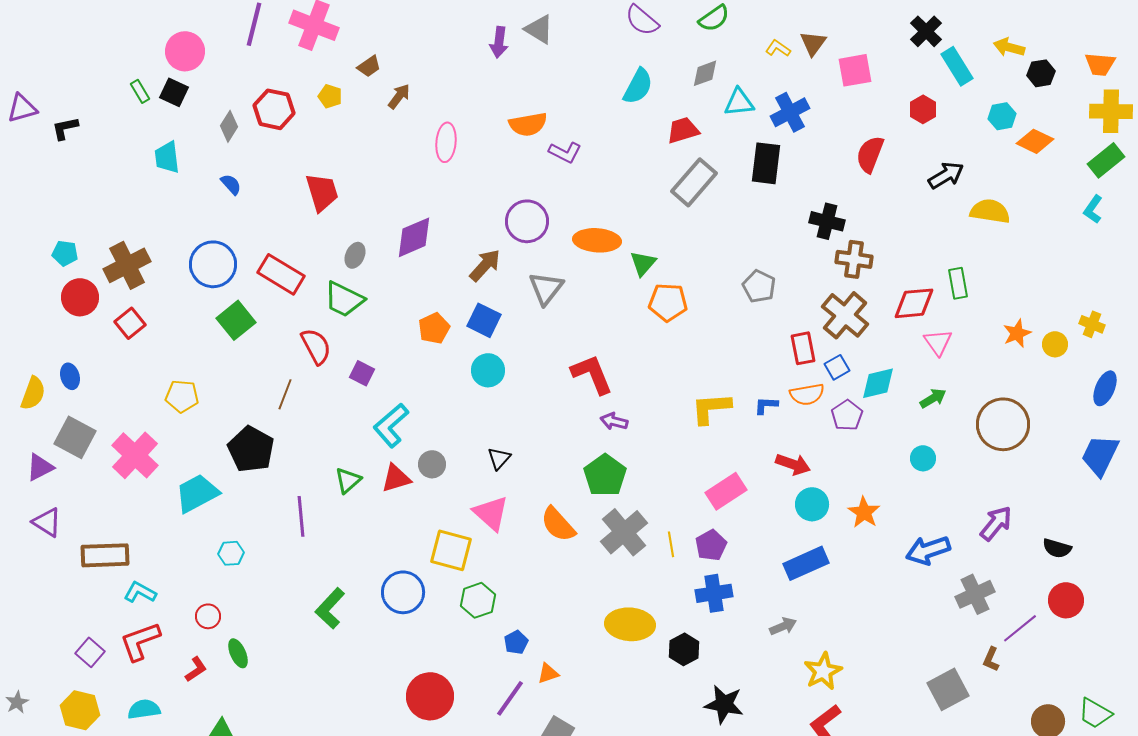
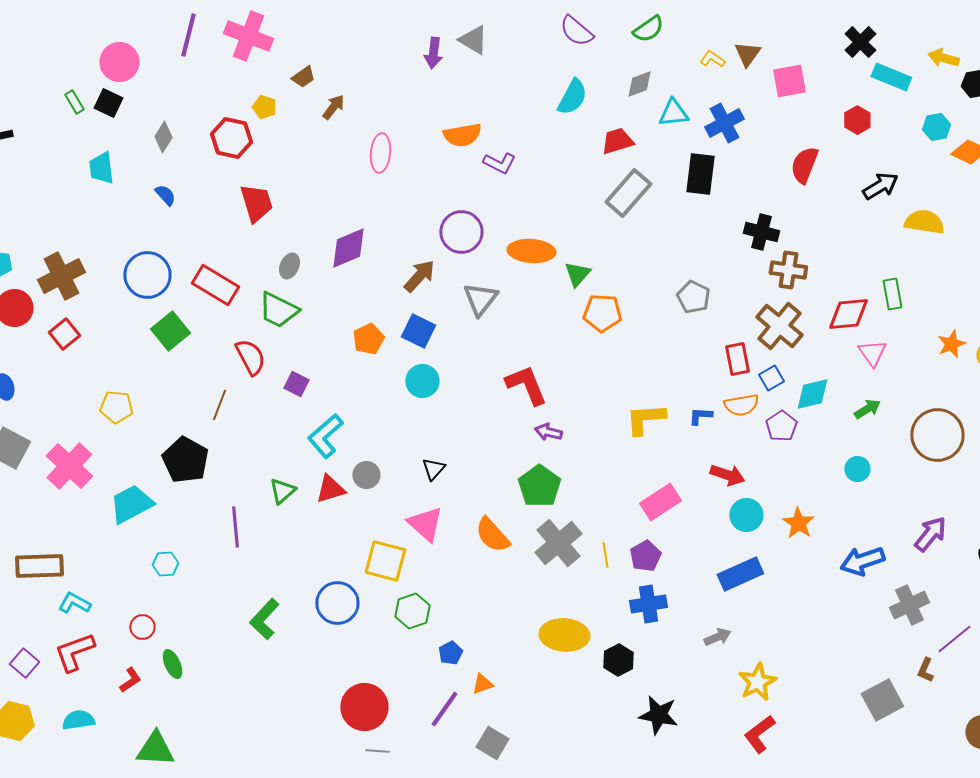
cyan rectangle: (957, 66) -> (891, 77), turned -36
red hexagon: (274, 109) -> (231, 138), moved

